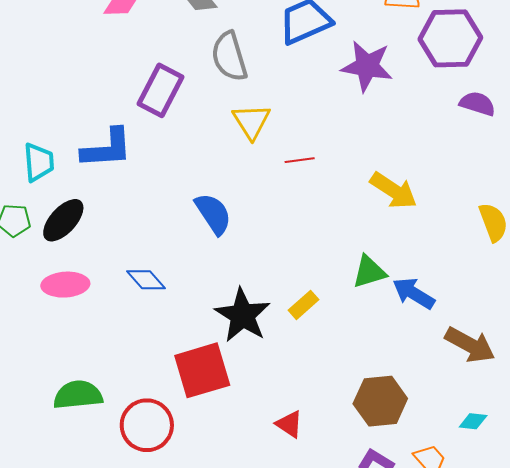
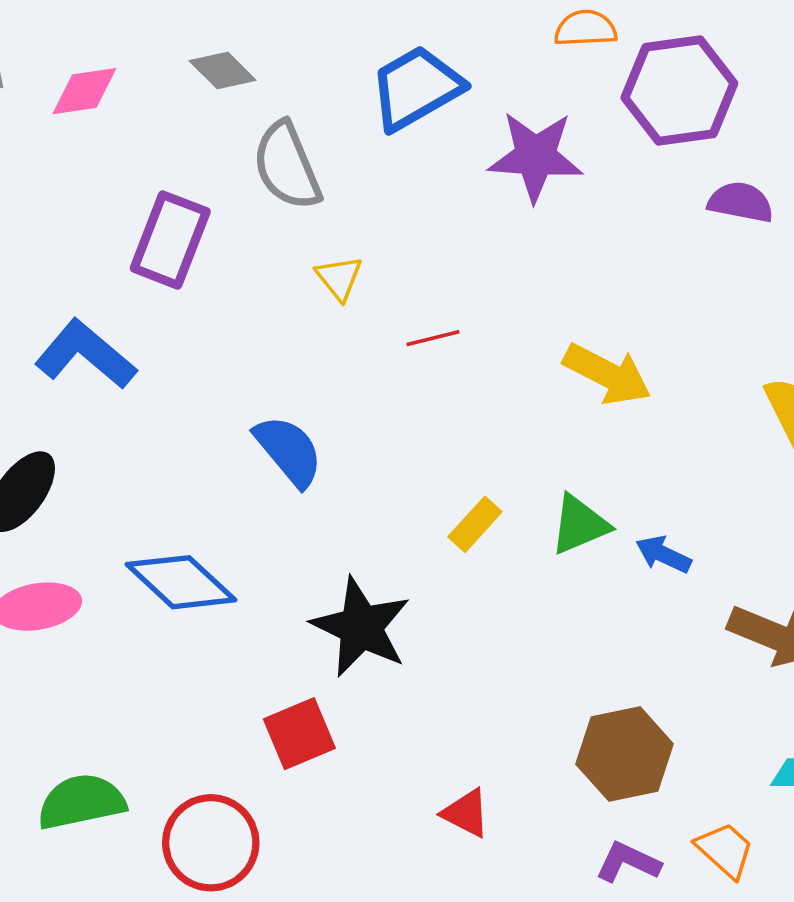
yellow triangle: (251, 121) -> (339, 278), size x0.7
blue L-shape: (107, 148) -> (85, 354), turned -130
blue diamond: (146, 280) -> (181, 582), size x1.5
blue arrow: (414, 293) -> (663, 554), size x0.7
yellow rectangle: (304, 305) -> (475, 524), moved
red square: (202, 370) -> (299, 734), size x0.7

